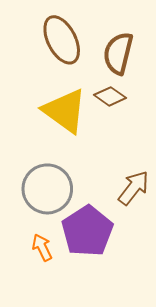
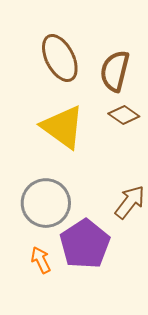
brown diamond: (110, 96) -> (124, 115), moved

